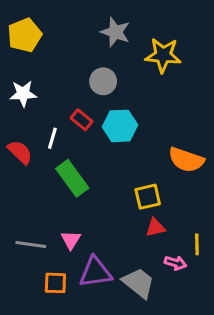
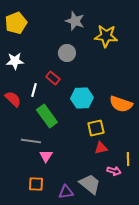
cyan hexagon: (120, 126) -> (82, 98), moved
gray line: (31, 244) -> (31, 141), moved
purple triangle: (95, 272) -> (66, 192), moved, size x0.7

